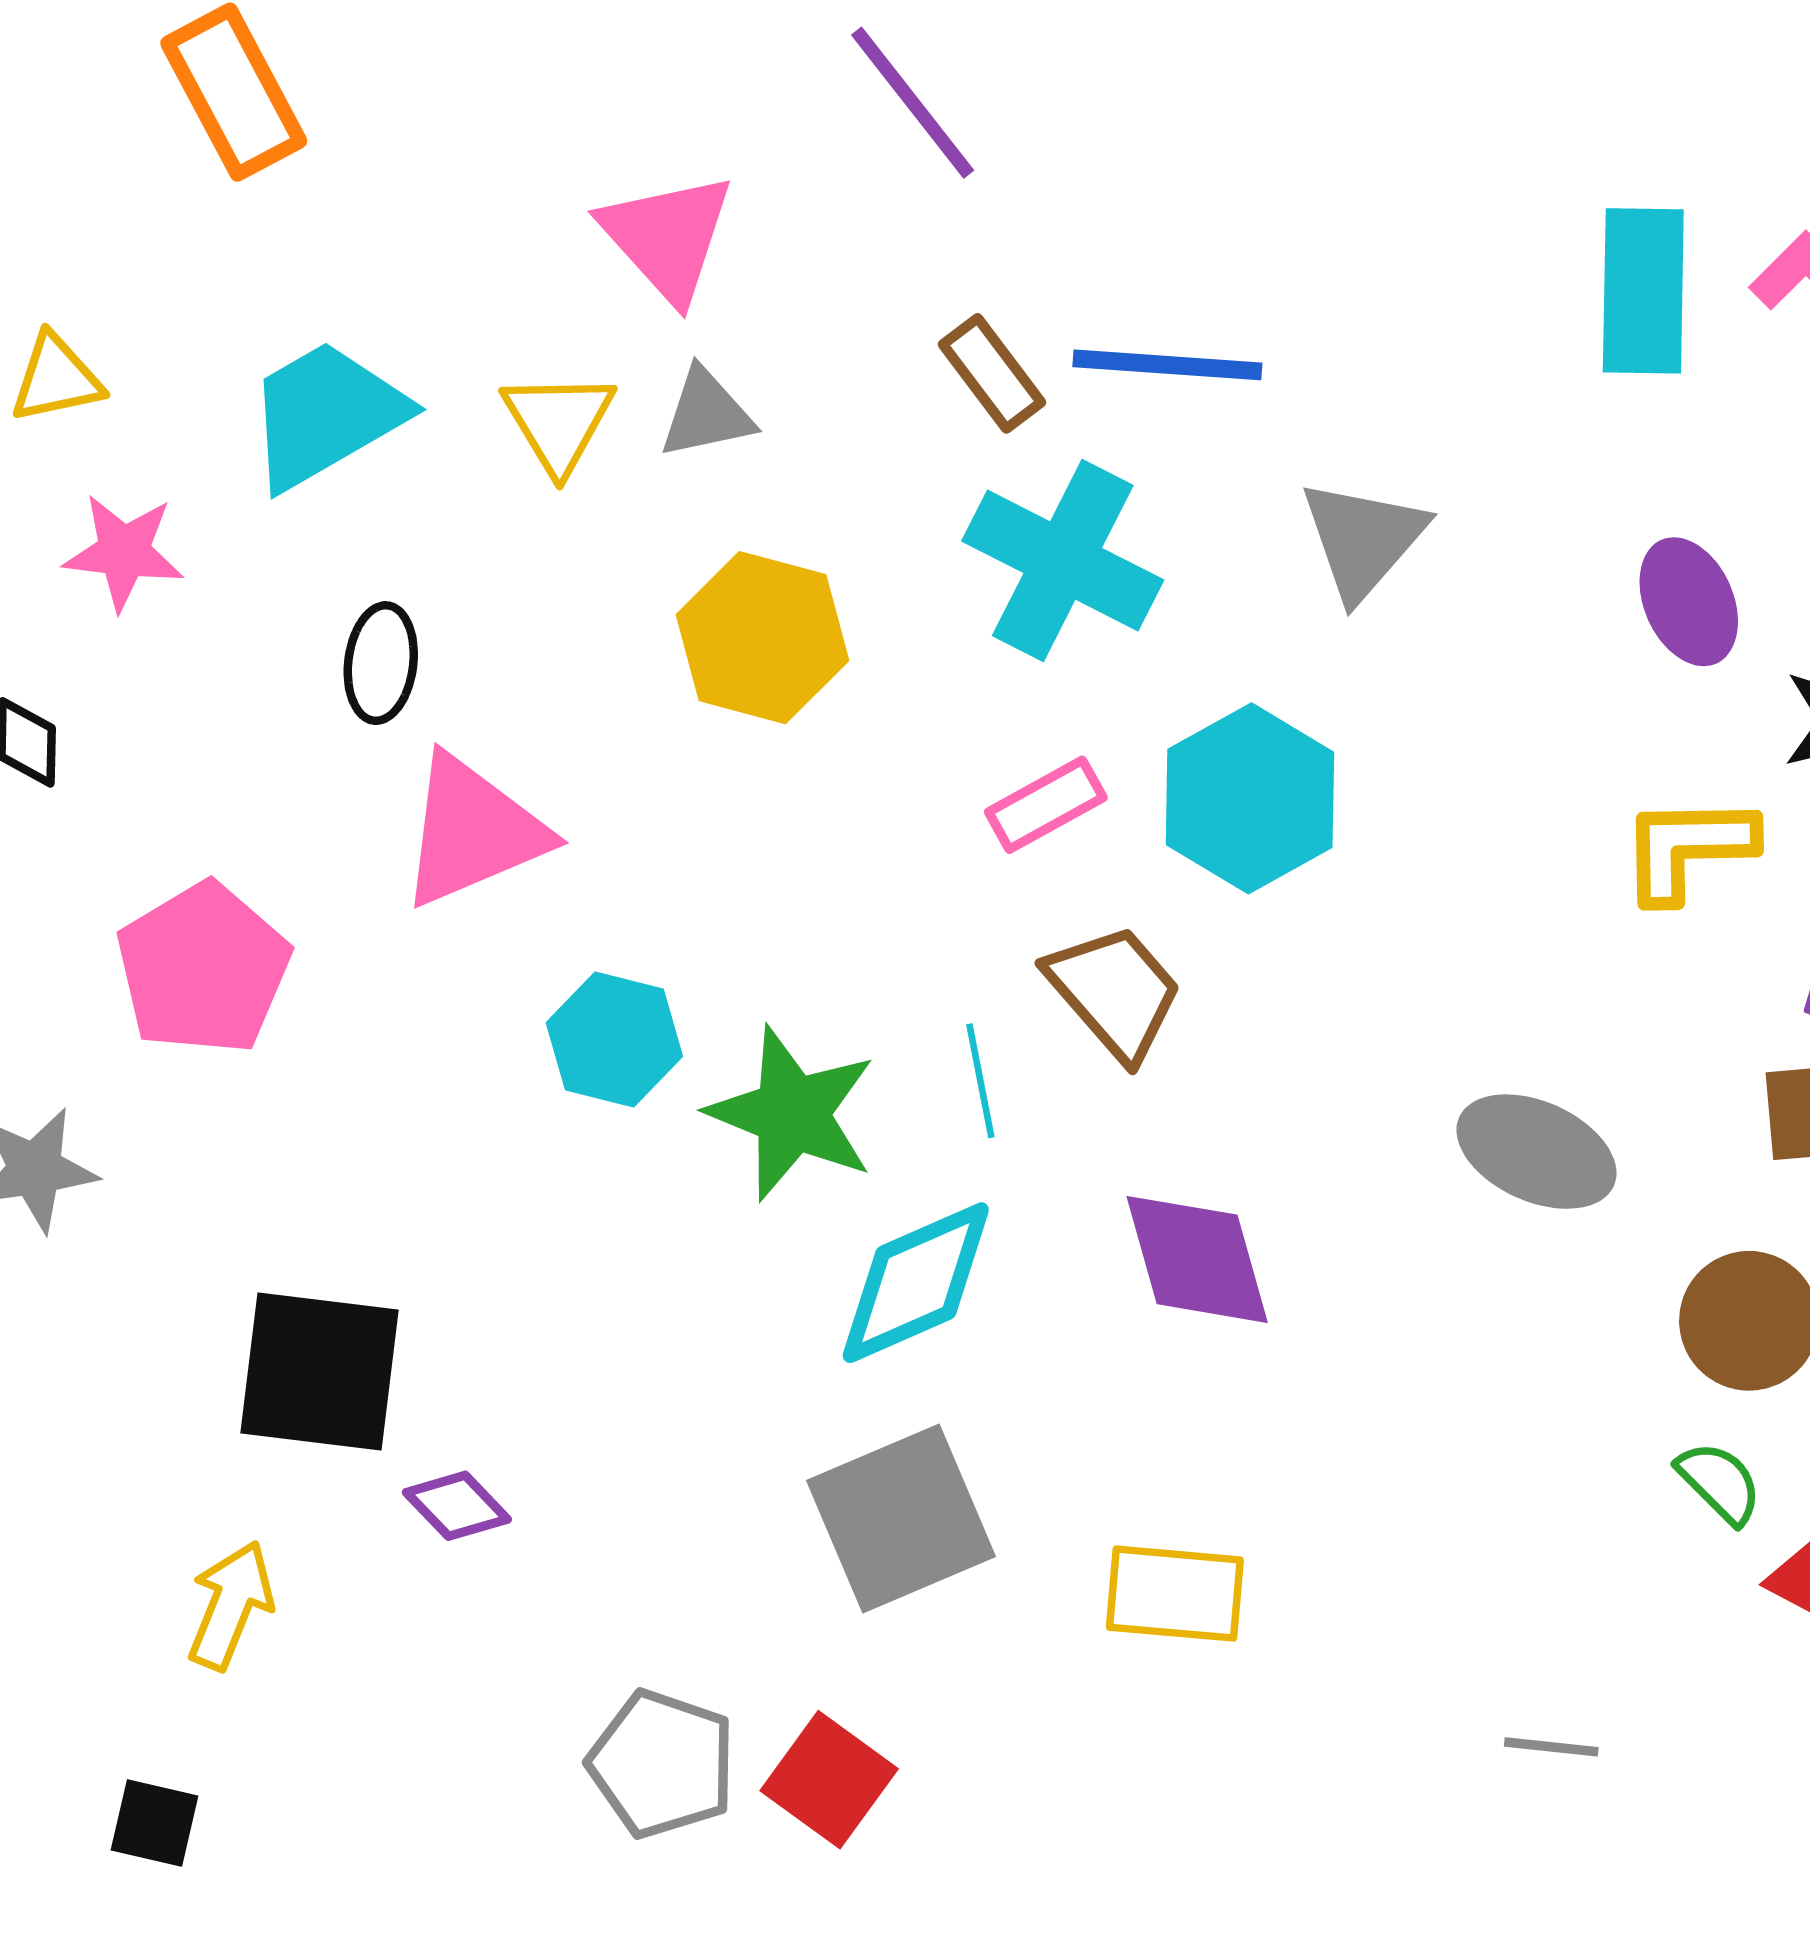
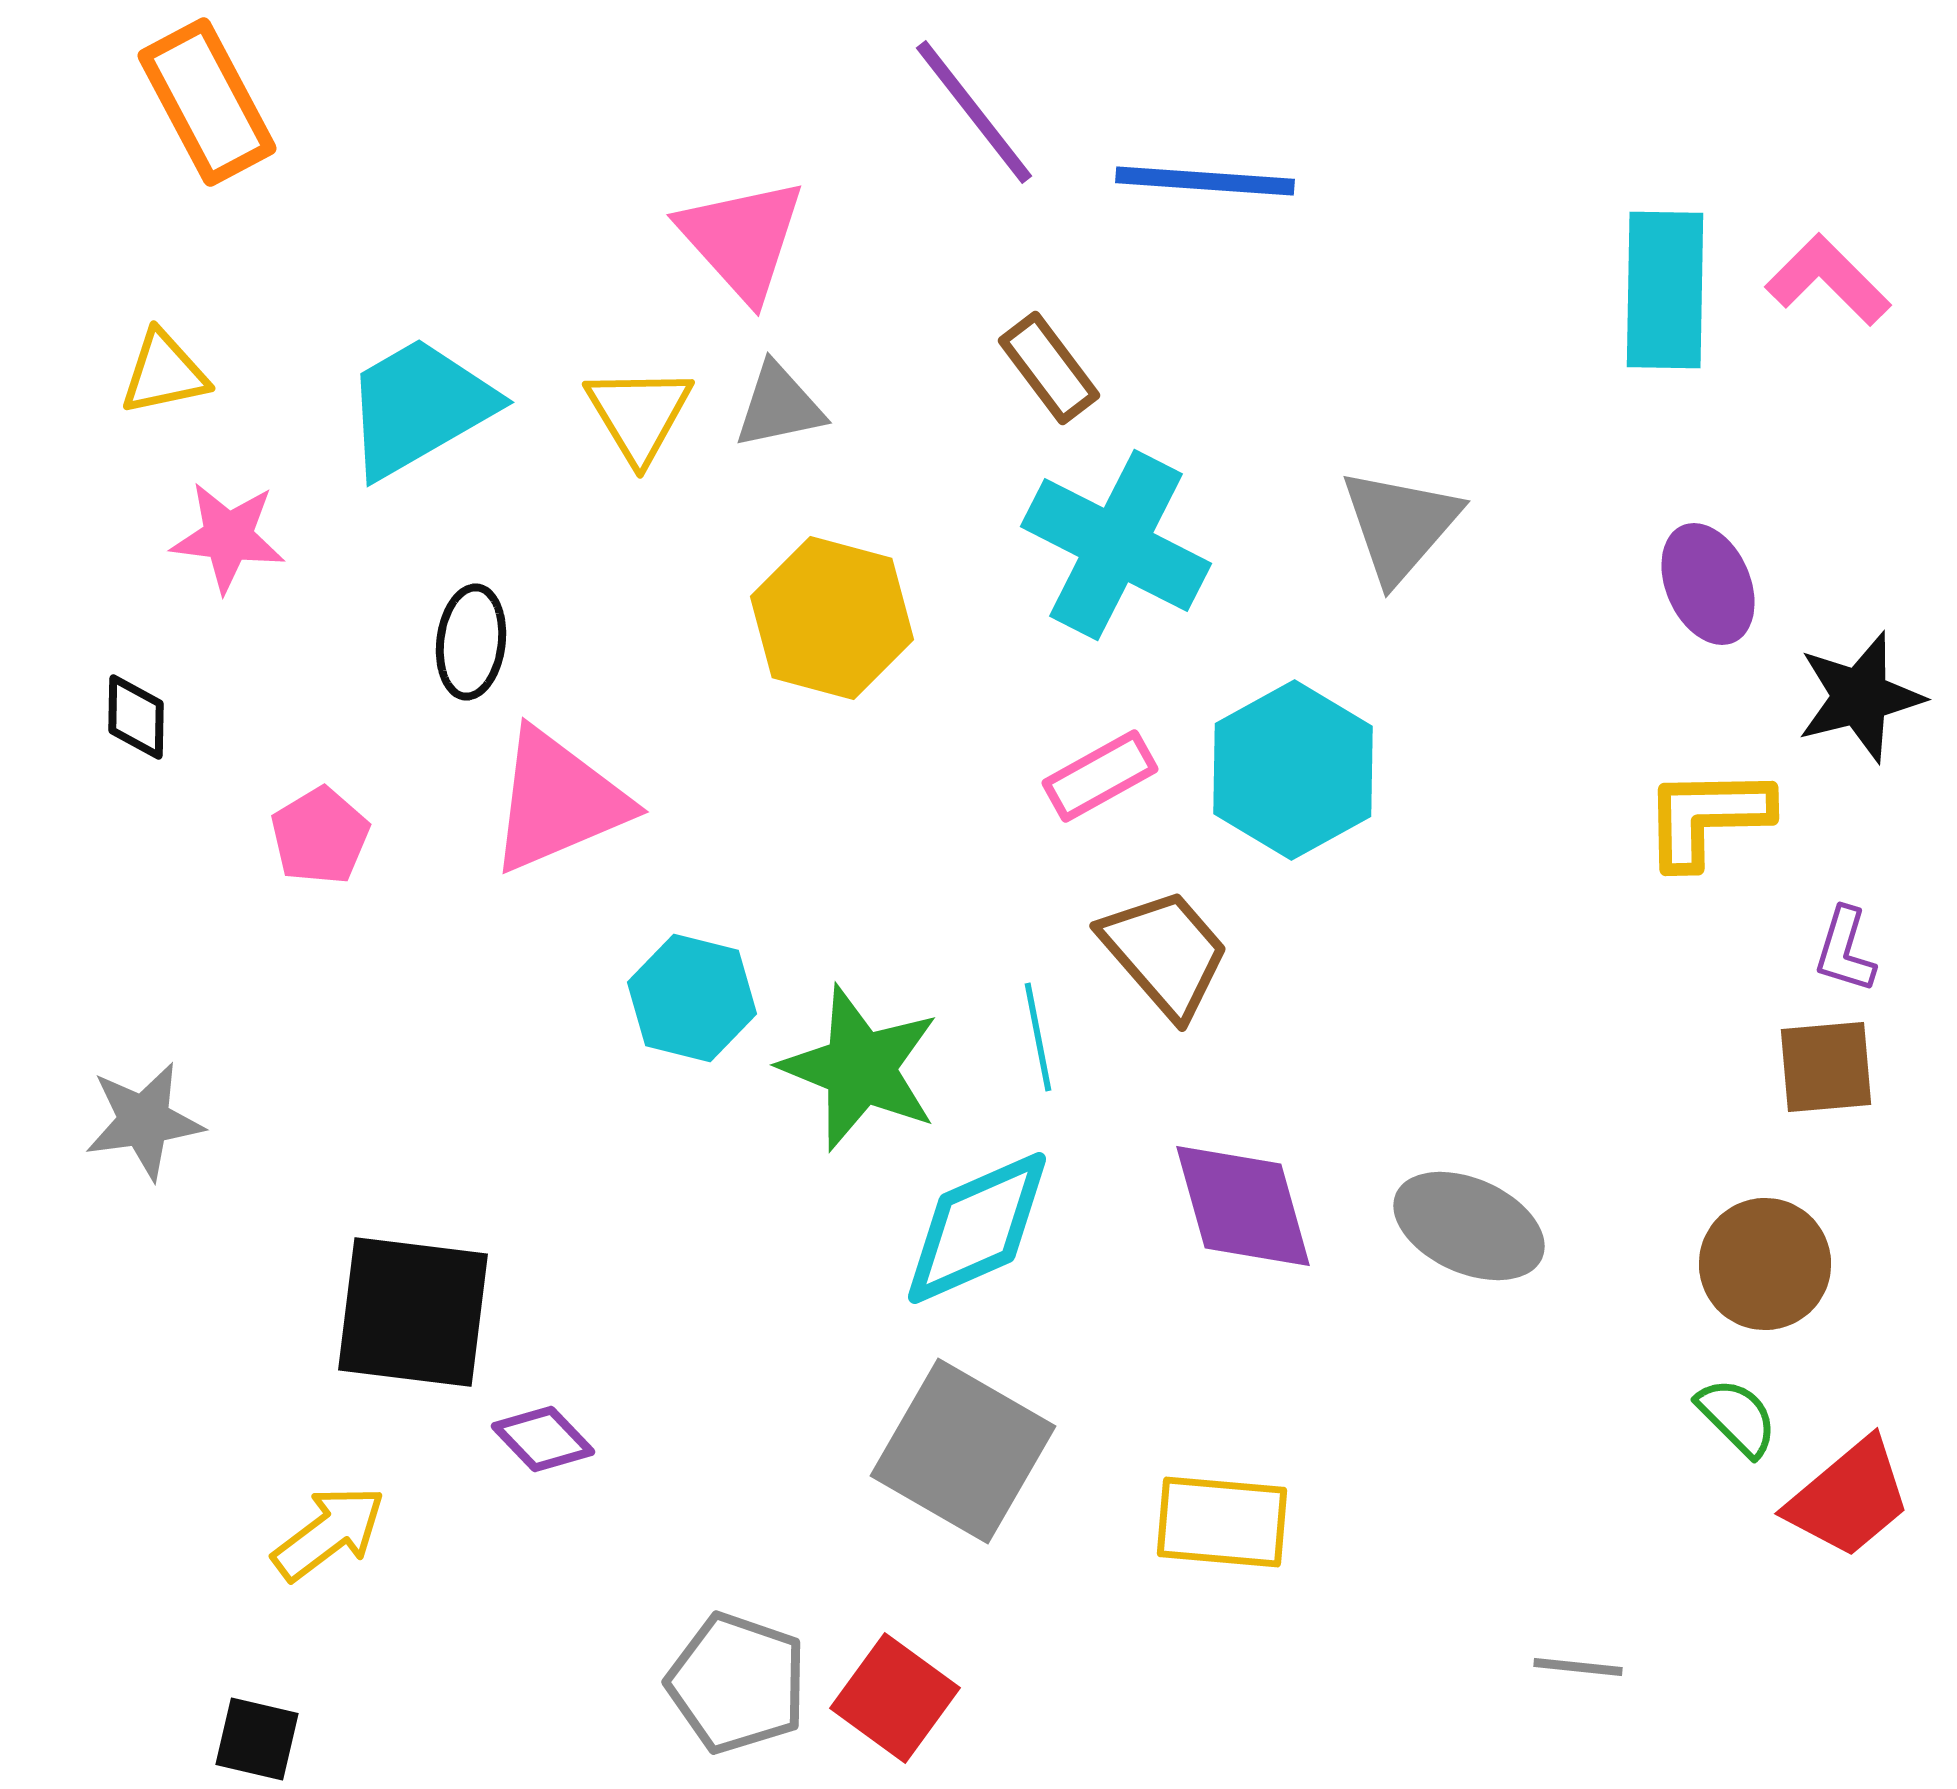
orange rectangle: (234, 92) -> (207, 102), moved
blue line: (1167, 365) -> (1205, 181), moved
pink pentagon: (203, 969) -> (320, 836), moved, size x0.6
gray ellipse: (1536, 1152) -> (1469, 1226), moved
gray square: (901, 1518) -> (963, 1451), turned -37
yellow arrow: (231, 1605) -> (329, 1533), turned 31

